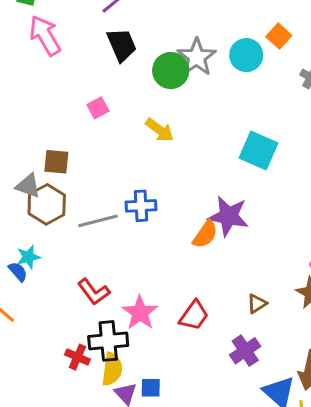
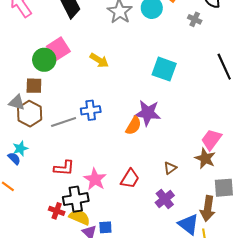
green circle: (171, 71) -> (44, 60), moved
pink square: (98, 108) -> (58, 49), size x1.6
red L-shape: (94, 292) -> (64, 168), turned -45
yellow semicircle: (112, 369) -> (80, 217), turned -70

